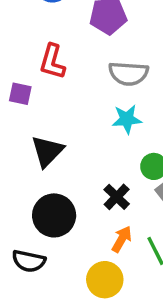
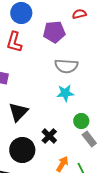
red L-shape: (52, 62) -> (14, 42), moved
black cross: (117, 197) -> (49, 136), moved

